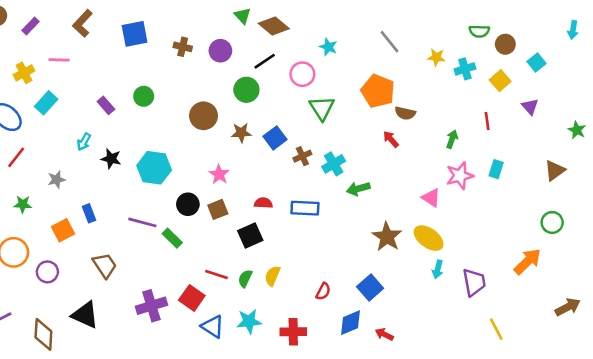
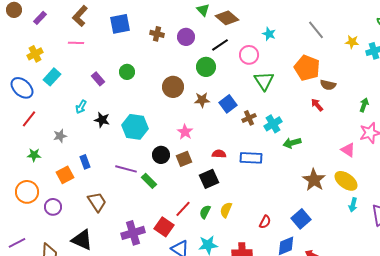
pink line: (59, 60) -> (76, 43), moved
red line: (217, 274) -> (183, 209), turned -66

